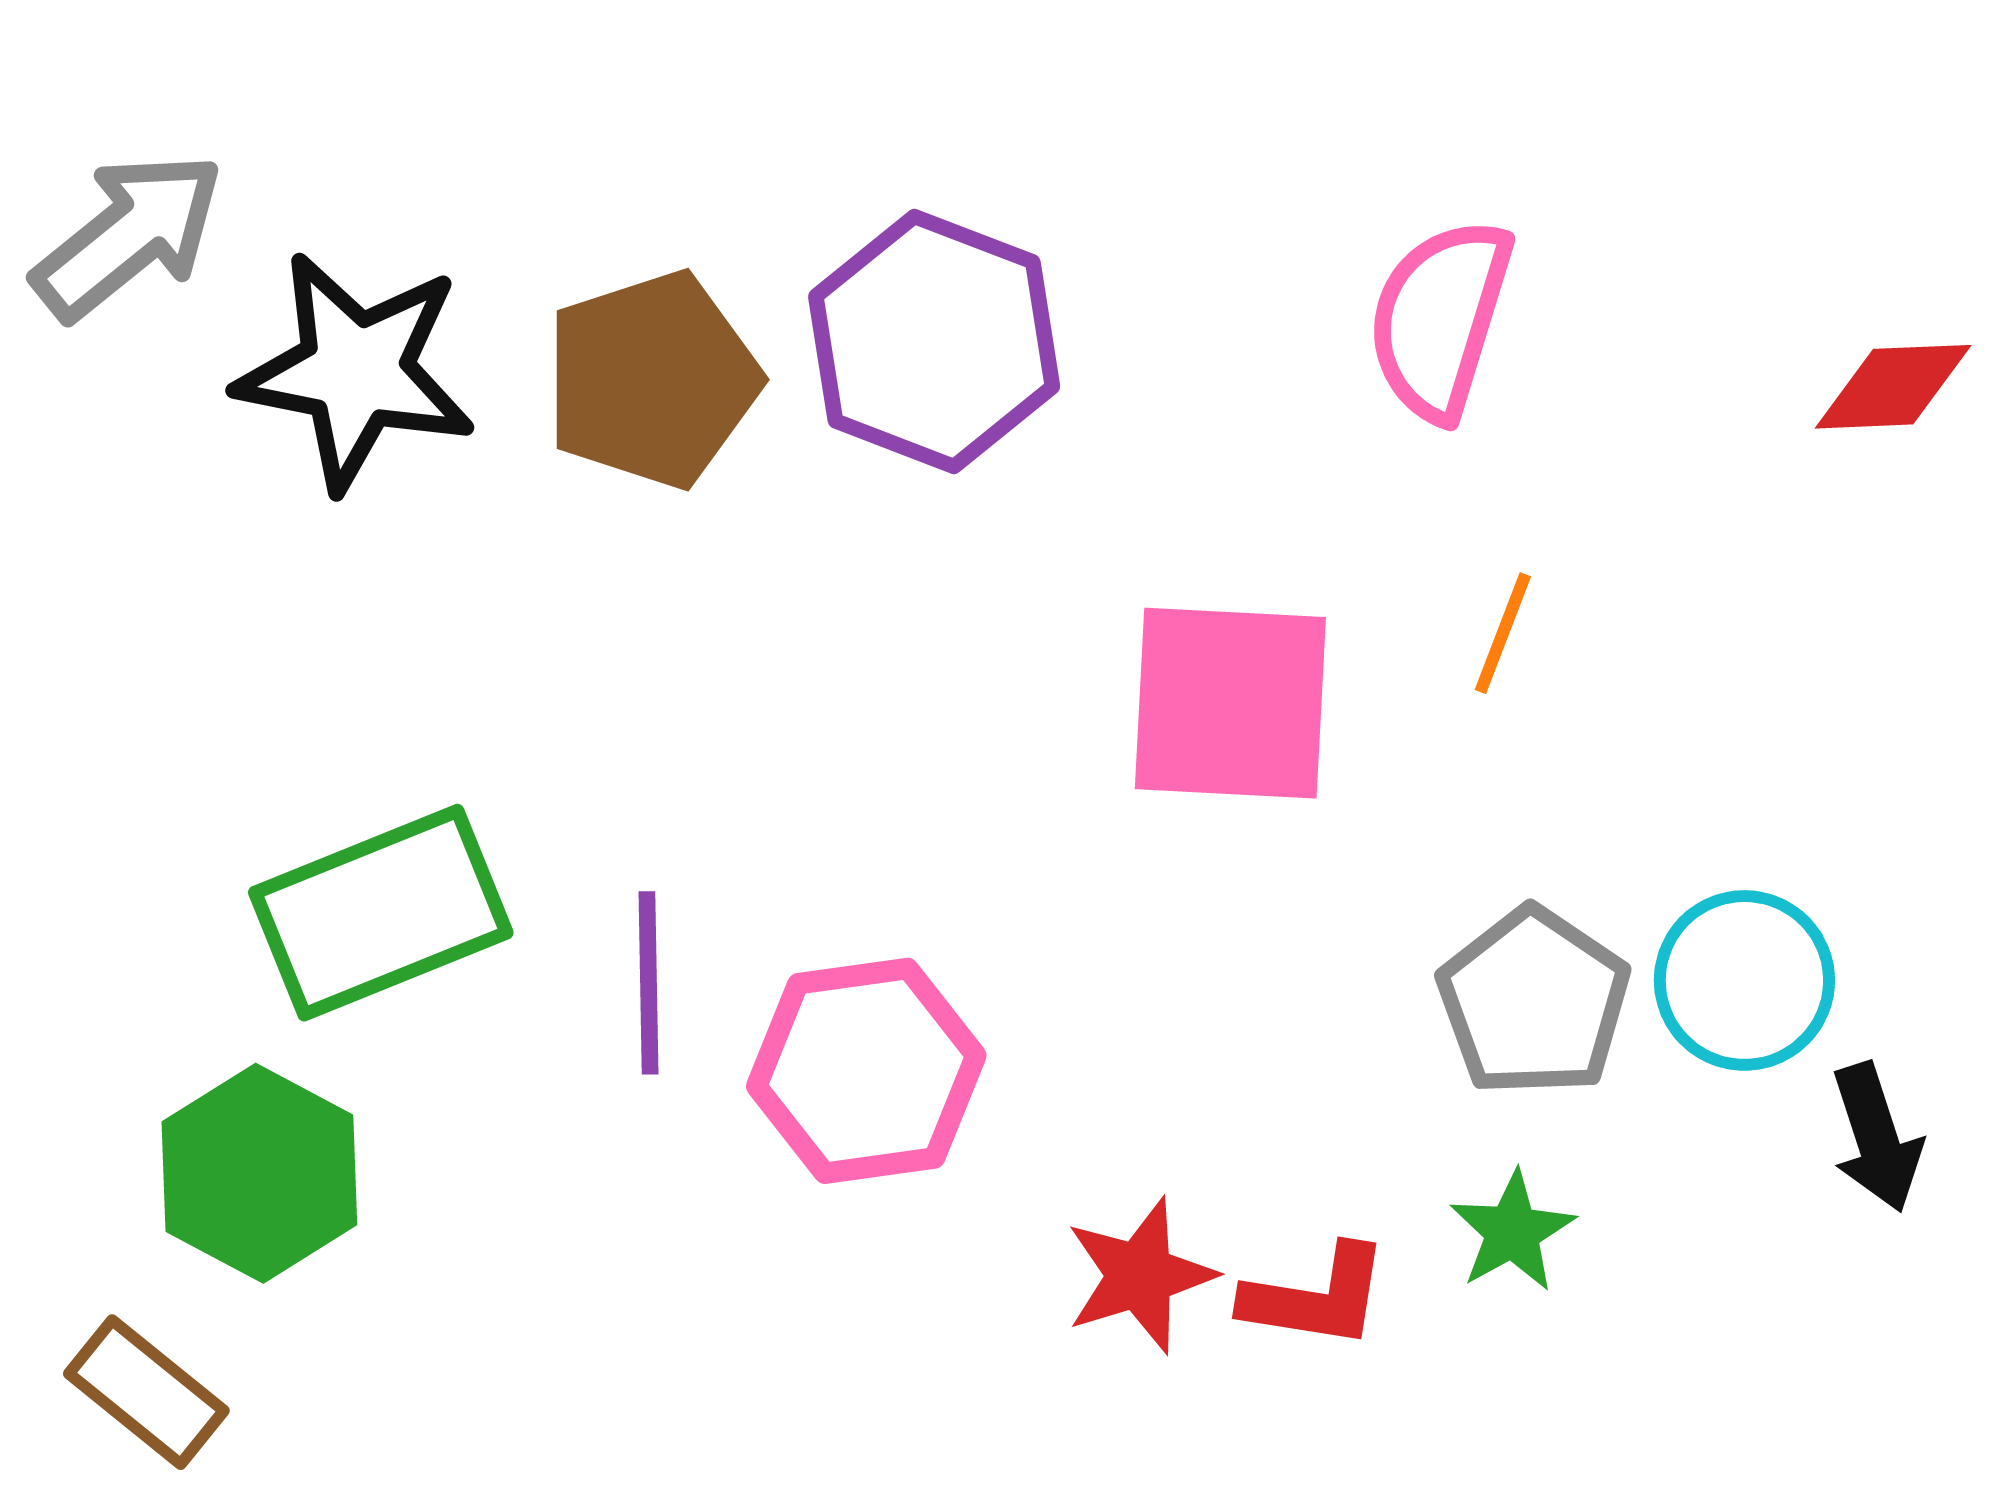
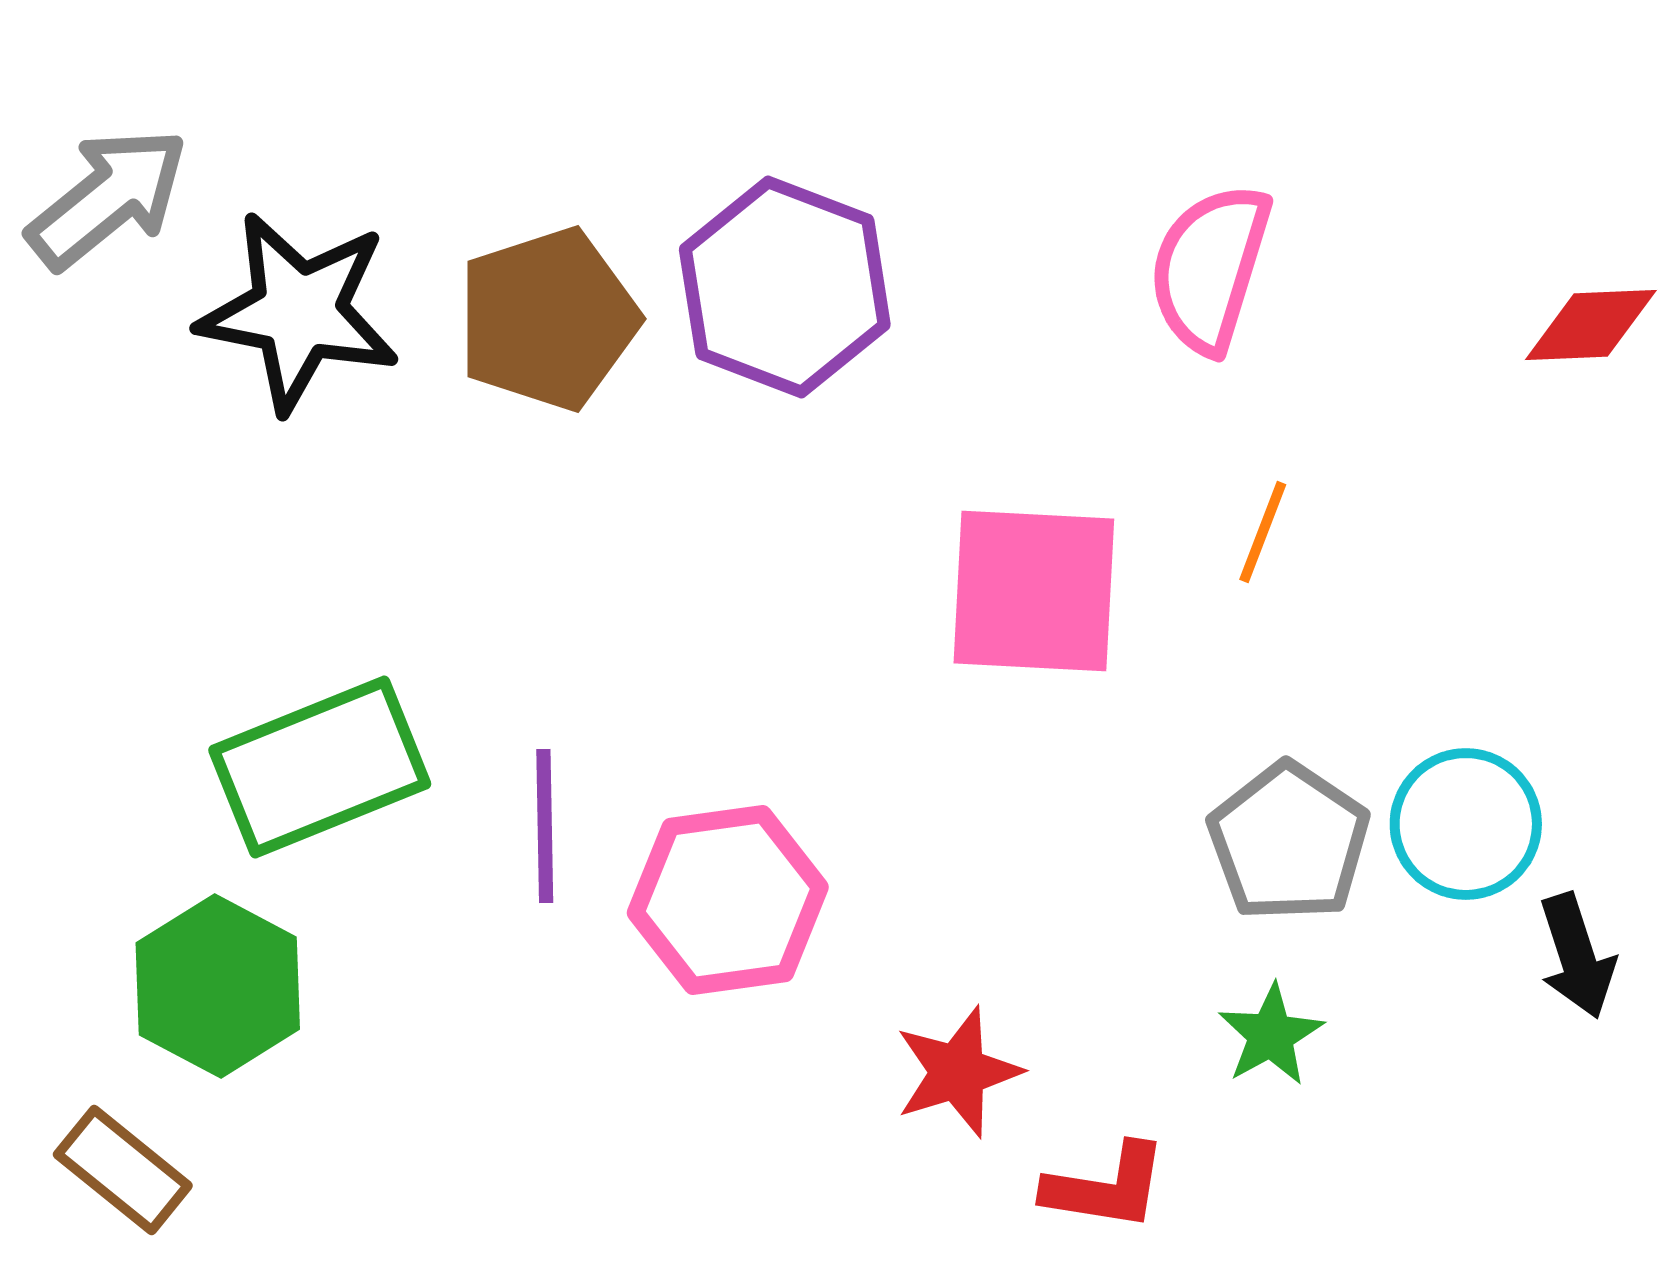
red L-shape: (1316, 1297) -> (1106, 1187), moved

